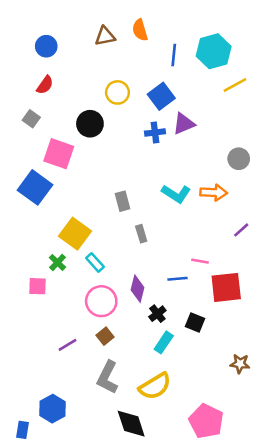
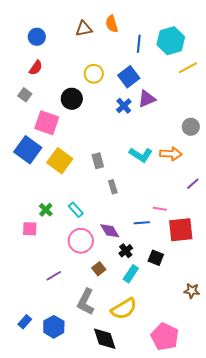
blue cross: (155, 132) -> (124, 106), turned -35
yellow square: (75, 234) -> (60, 161), moved
purple diamond: (137, 289) -> (110, 231), turned -45
brown square: (105, 336) -> (99, 269), moved
blue hexagon: (52, 409) -> (54, 327), moved
blue rectangle: (23, 430) -> (25, 322), moved, turned 32

